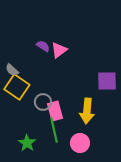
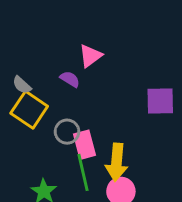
purple semicircle: (43, 46) -> (70, 79), moved
yellow arrow: (87, 111) -> (117, 162), moved

